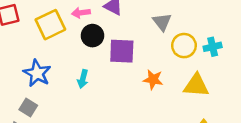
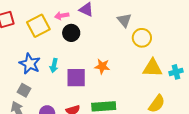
cyan cross: (213, 47) -> (176, 72), moved
purple square: (122, 51) -> (76, 78), moved
cyan arrow: (83, 79) -> (54, 66), moved
orange star: (153, 80) -> (102, 66), moved

